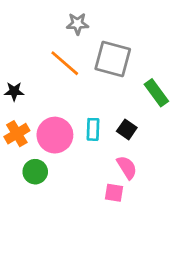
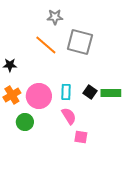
green rectangle: (156, 93) -> (111, 93), moved, turned -54
pink semicircle: (127, 167) -> (69, 116), moved

